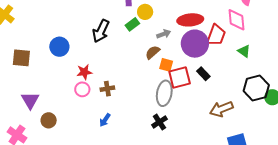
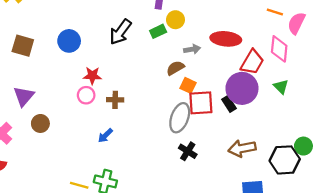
purple circle: (195, 44) -> (242, 88), moved
black hexagon: (256, 88) -> (285, 160), moved
black cross: (159, 122) -> (188, 151), moved, turned -35

